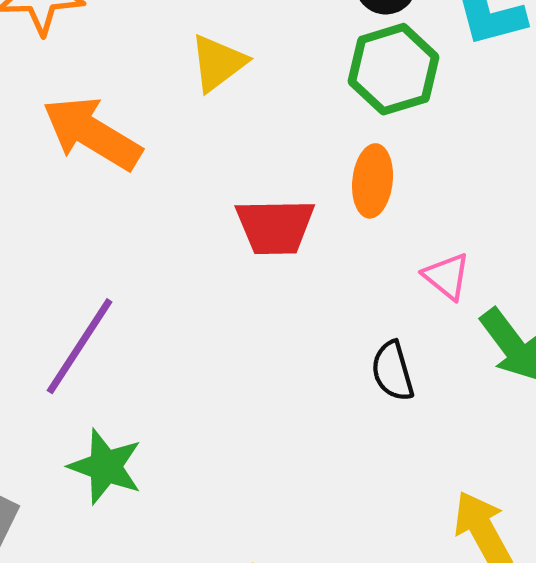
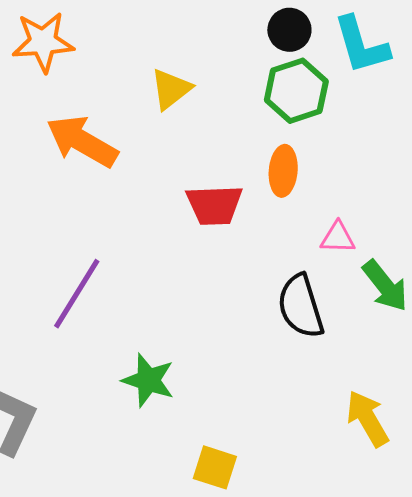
pink triangle: (447, 276) -> (338, 238), turned -36
black semicircle: (393, 371) -> (301, 306), size x1.5
green star: (106, 467) -> (148, 380), moved

